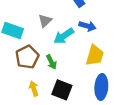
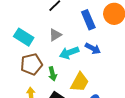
yellow trapezoid: (95, 55) -> (80, 82), moved

